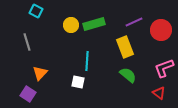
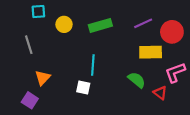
cyan square: (36, 11) -> (38, 12), turned -32
yellow circle: (71, 25) -> (64, 24), moved
yellow rectangle: (125, 47) -> (151, 52), moved, turned -70
red triangle: (159, 93) -> (160, 93), moved

